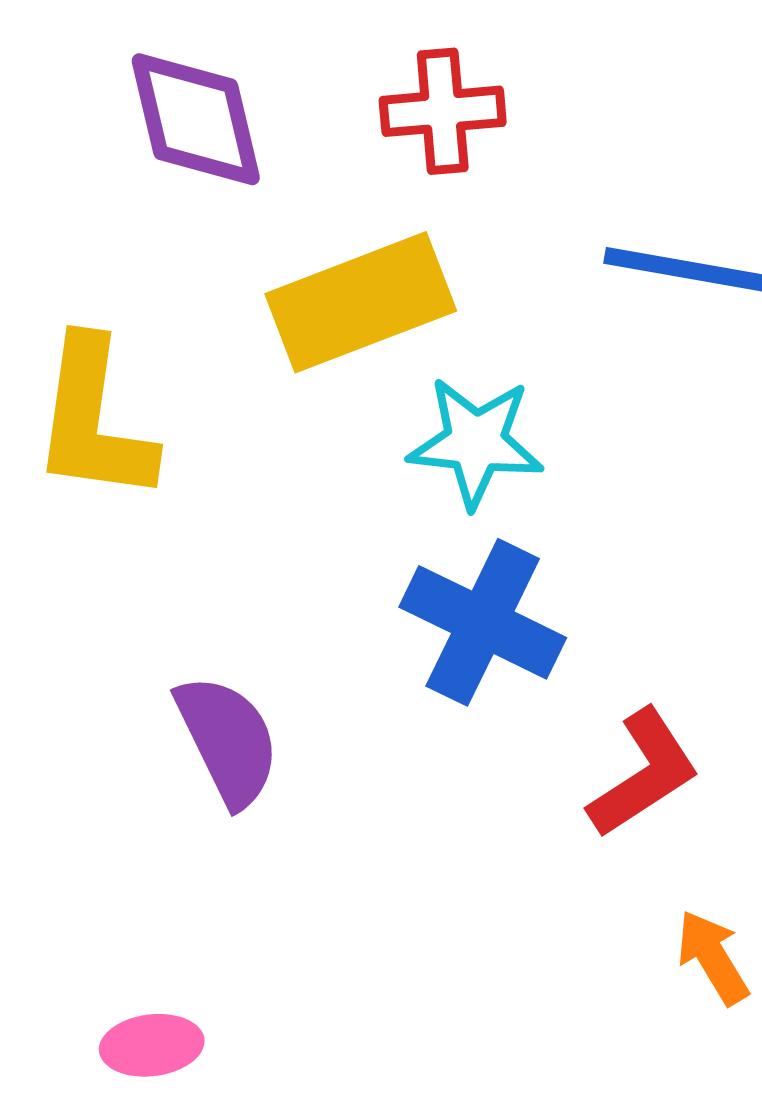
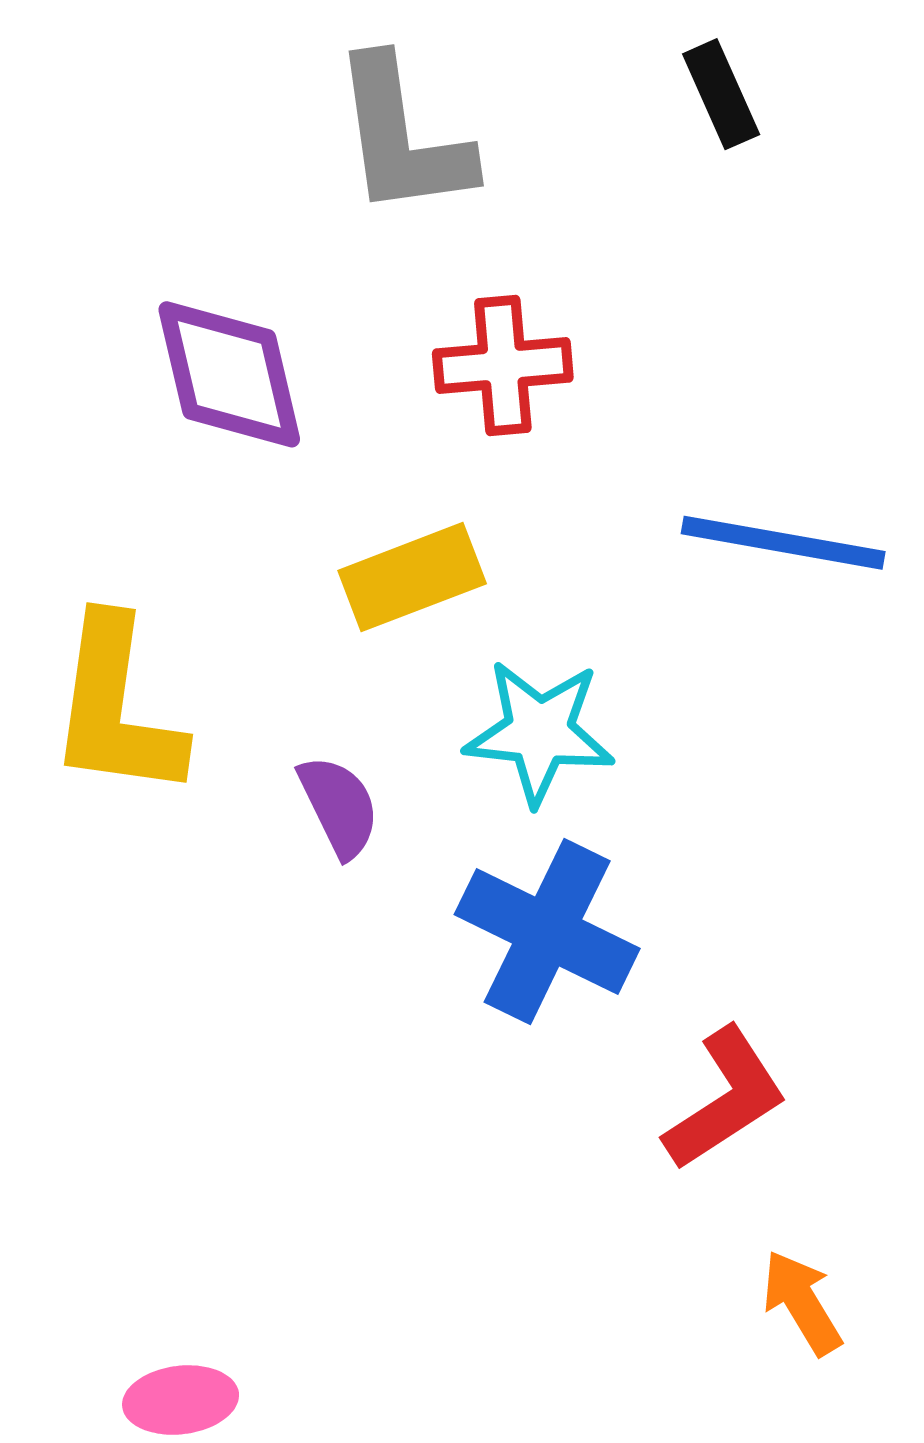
yellow rectangle: (361, 302) -> (412, 577), size x0.7
purple semicircle: (228, 740) -> (339, 806), moved, size x0.7

